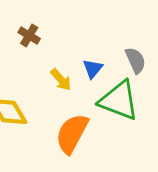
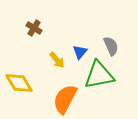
green triangle: (119, 100) -> (99, 75), turned -32

